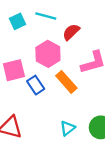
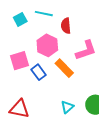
red semicircle: (71, 32) -> (66, 26), turned -49

